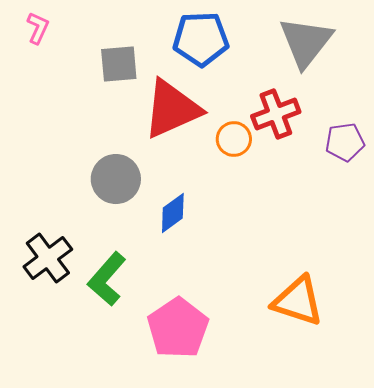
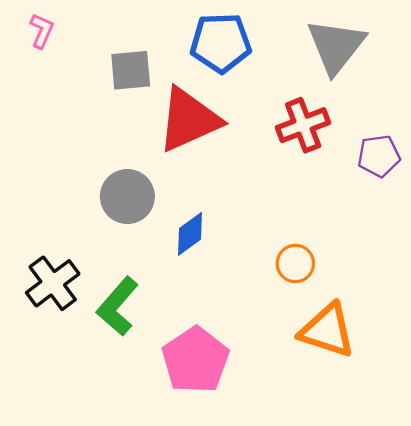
orange circle: (234, 139) -> (295, 264), moved

